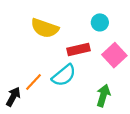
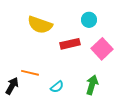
cyan semicircle: (64, 75) -> (57, 87), moved, size x0.6
orange line: (34, 82) -> (30, 73), turned 60

